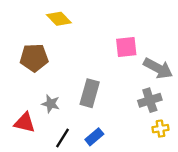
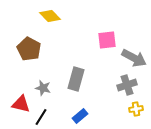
brown pentagon: (34, 58) -> (29, 49), turned 30
black line: (62, 138) -> (41, 117), moved

